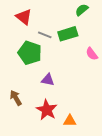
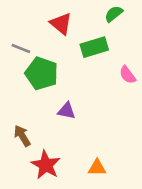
red triangle: (24, 17) -> (61, 24), moved
gray line: (45, 35) -> (21, 49), moved
red star: (47, 110) -> (46, 165), moved

